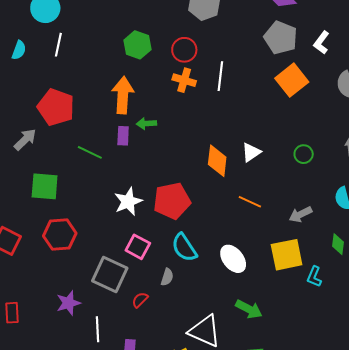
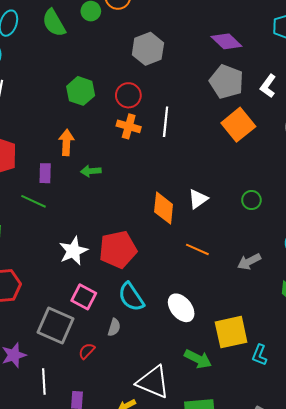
orange arrow: (123, 95) -> (66, 142), size x0.7
purple rectangle: (123, 136) -> (45, 173), moved
yellow square: (287, 255) -> (231, 332), moved
cyan L-shape: (314, 277) -> (259, 355), moved

